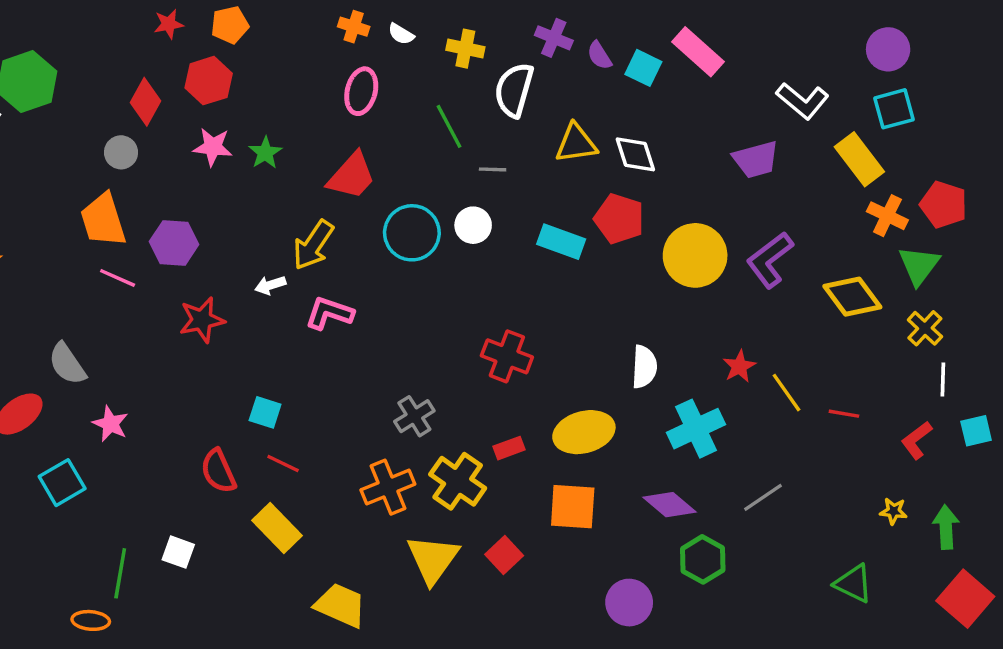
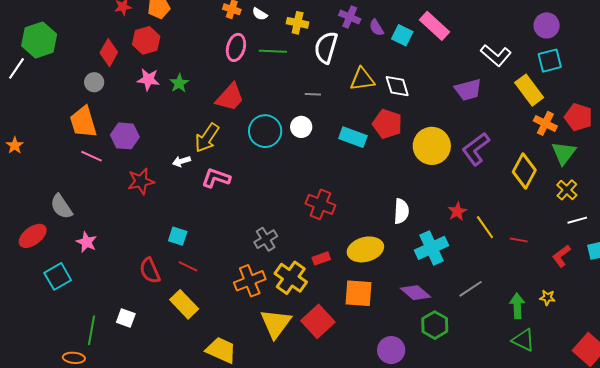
green line: (449, 126) -> (273, 51), moved, turned -60
yellow diamond: (852, 297) -> (524, 171), turned 64
white line: (943, 379) -> (577, 220), turned 72
green arrow: (946, 527) -> (517, 306), moved
red square: (504, 555) -> (318, 321), size x1.5

